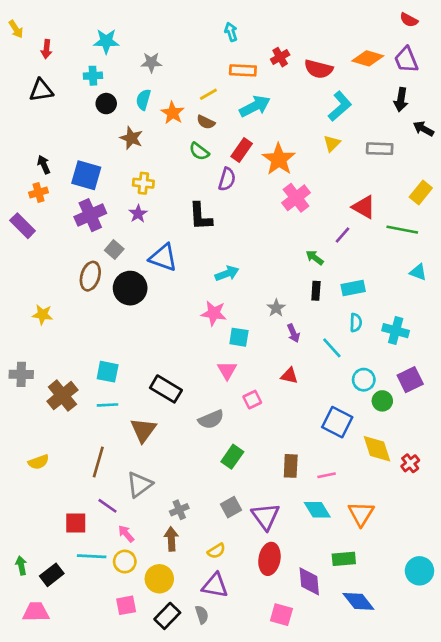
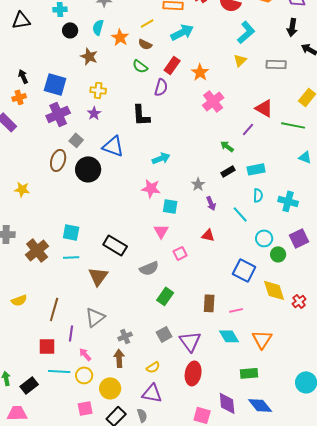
orange star: (279, 159) -> (200, 72), size x0.7
black rectangle: (316, 291) -> (228, 171), turned 56
brown line: (98, 462) -> (54, 309), moved
purple line: (108, 506) -> (71, 333), turned 63
purple diamond: (309, 581) -> (227, 403), moved

